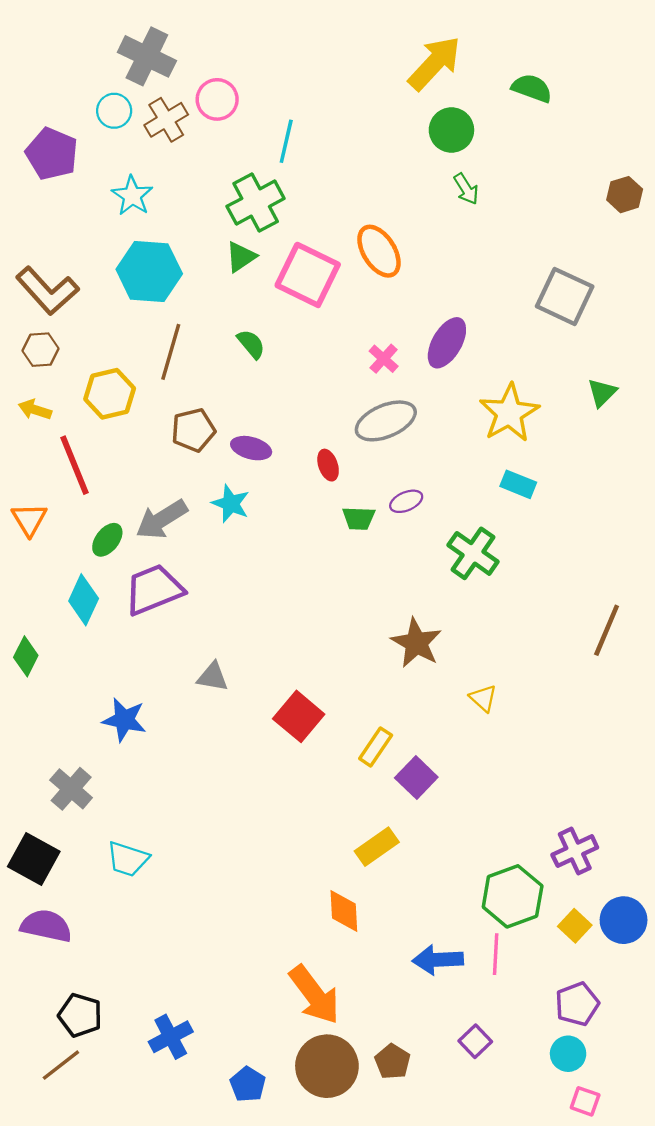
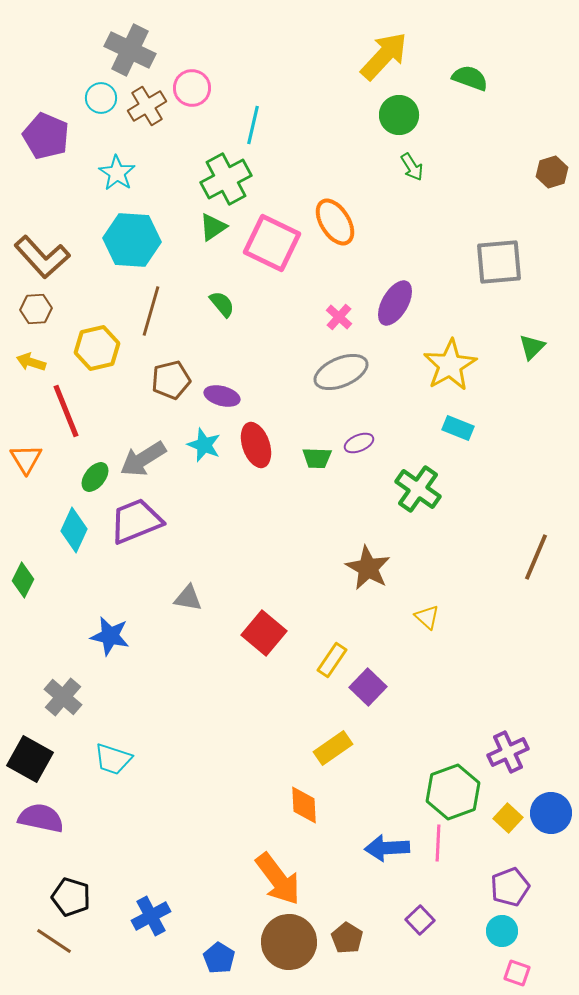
gray square: (565, 296) -> (499, 262), turned -30
red ellipse: (328, 465) -> (256, 445), moved, size x1.6
brown line: (61, 1065) -> (54, 941), turned 72

